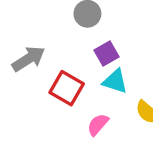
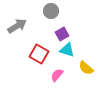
gray arrow: (29, 59) -> (17, 26), moved

